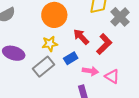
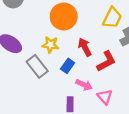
blue rectangle: (71, 58) -> (68, 66), turned -40
gray rectangle: (44, 67) -> (37, 66), turned 75

